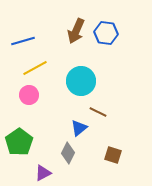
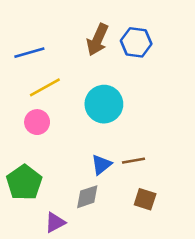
brown line: (98, 112) -> (134, 161), moved, turned -36
gray diamond: (68, 153) -> (87, 197), turned 45

